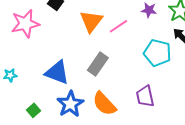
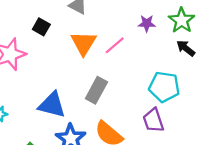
cyan pentagon: (157, 53) -> (164, 87), moved

